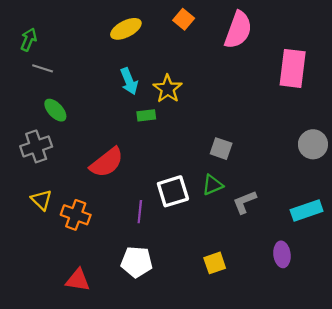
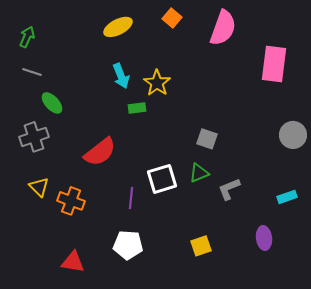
gray line: (43, 68) -> (32, 72), moved
cyan rectangle: (307, 211) -> (287, 197), size x0.7

